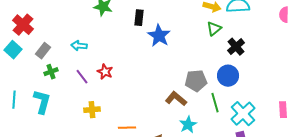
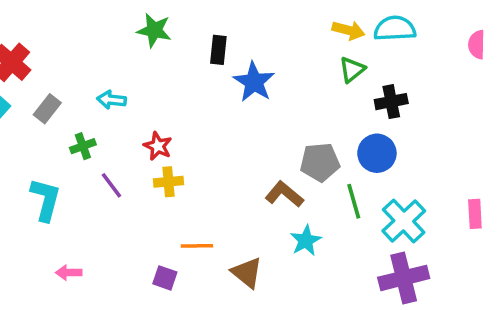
black cross: (236, 47) -> (391, 102), turned 30
green cross: (51, 72) -> (83, 146), moved
purple line: (82, 77) -> (111, 185), moved
yellow cross: (92, 110) -> (168, 182), moved

